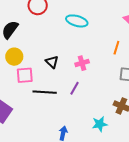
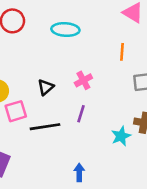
black triangle: (52, 62) -> (46, 87), turned 48
cyan star: (100, 124) -> (121, 136), moved

